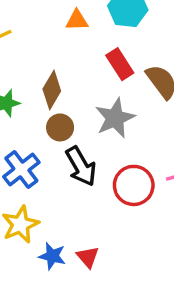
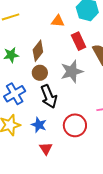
orange triangle: (77, 20) -> (58, 21), moved
red circle: (134, 185) -> (75, 125), moved
blue star: (52, 256) -> (39, 125), moved

